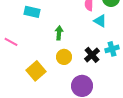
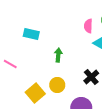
yellow circle: (64, 57) -> (57, 85), moved

